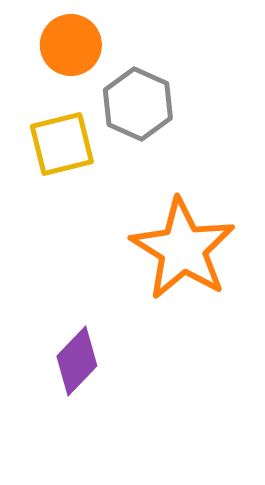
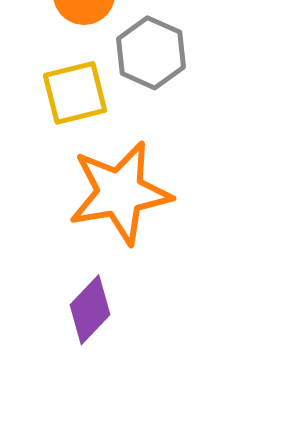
orange star: (183, 249) -> (120, 193), moved, turned 30

